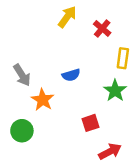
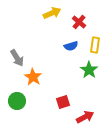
yellow arrow: (67, 17) -> (52, 13), turned 30
blue semicircle: (71, 75) -> (71, 46), moved
red square: (91, 123) -> (63, 102), moved

